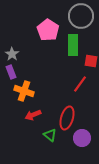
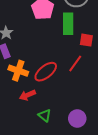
red ellipse: (67, 118) -> (46, 72), moved, turned 35

